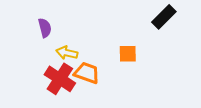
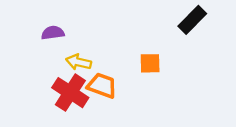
purple semicircle: (45, 28) -> (53, 33), turned -84

